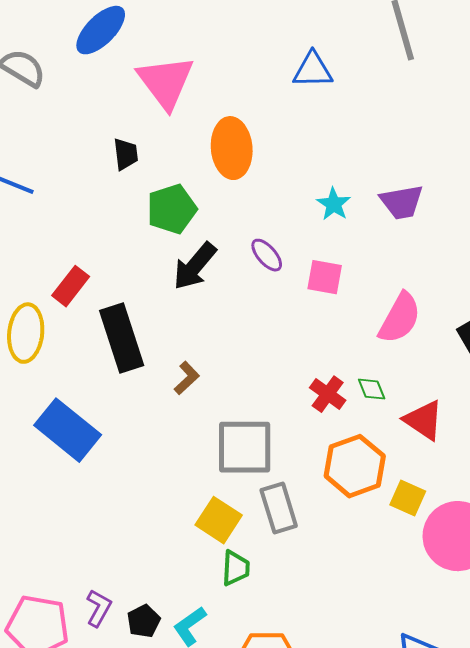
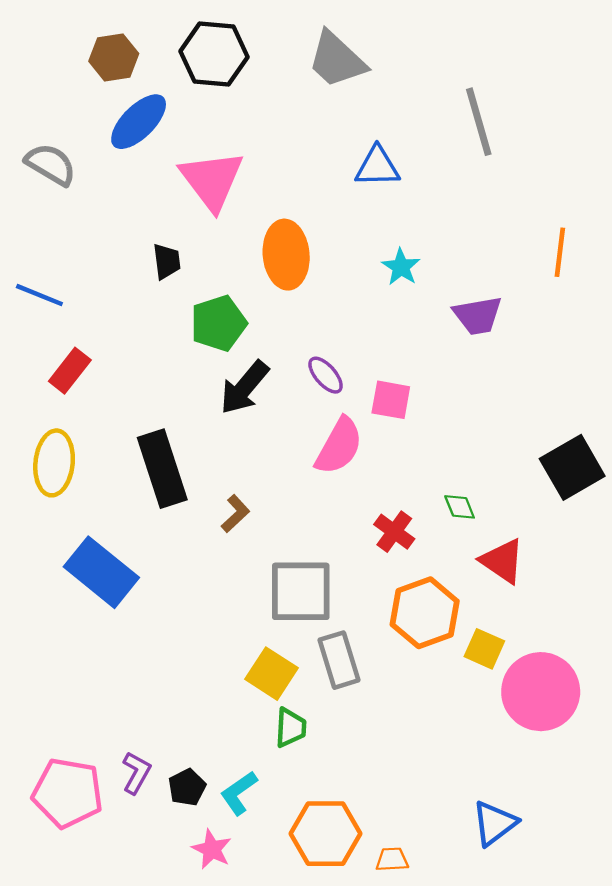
cyan star: (334, 204) -> (401, 267), moved
red rectangle: (71, 286) -> (70, 371), moved
pink semicircle: (400, 318) -> (339, 446), moved
green diamond: (372, 389) -> (460, 507), moved

